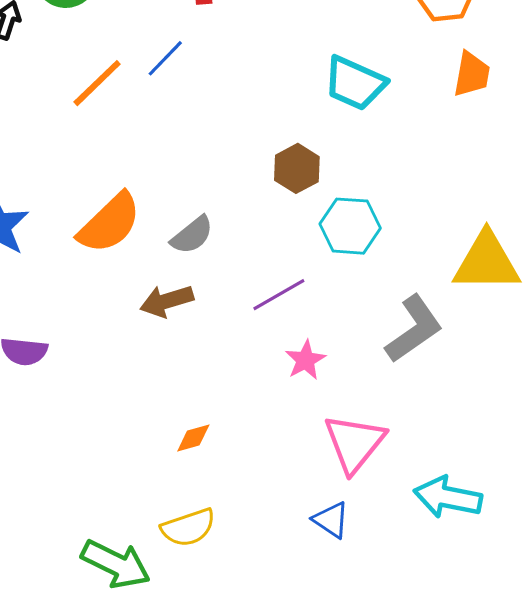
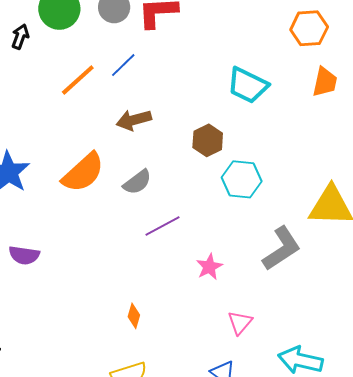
purple line: (279, 295) -> (162, 226), moved
brown arrow: (167, 301) -> (134, 120), moved
orange diamond: (193, 438) -> (134, 316), turned -60
pink triangle: (354, 443) -> (240, 323), size x0.6

